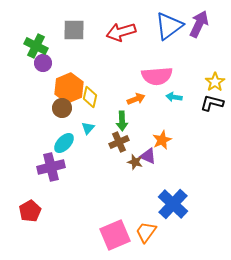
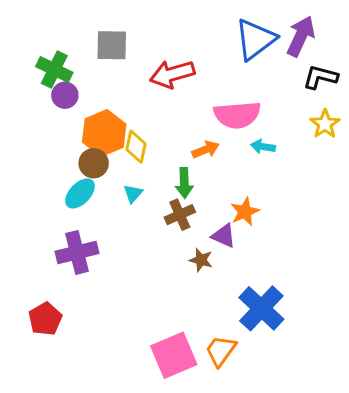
red arrow: (121, 32) -> (172, 74), moved
black L-shape: (212, 103) -> (320, 77), moved
cyan ellipse: (64, 143) -> (80, 193), moved
brown star: (135, 162) -> (201, 260), moved

